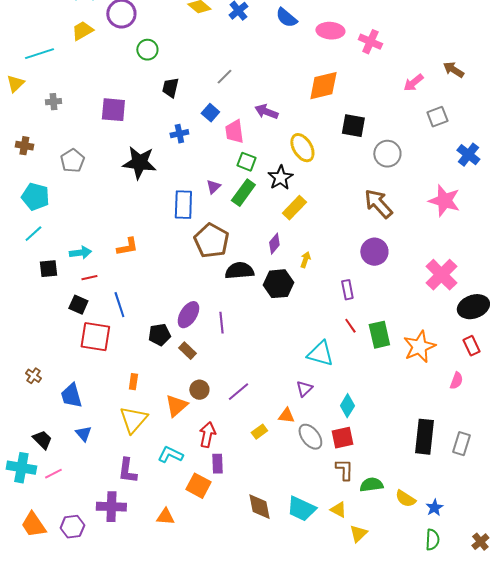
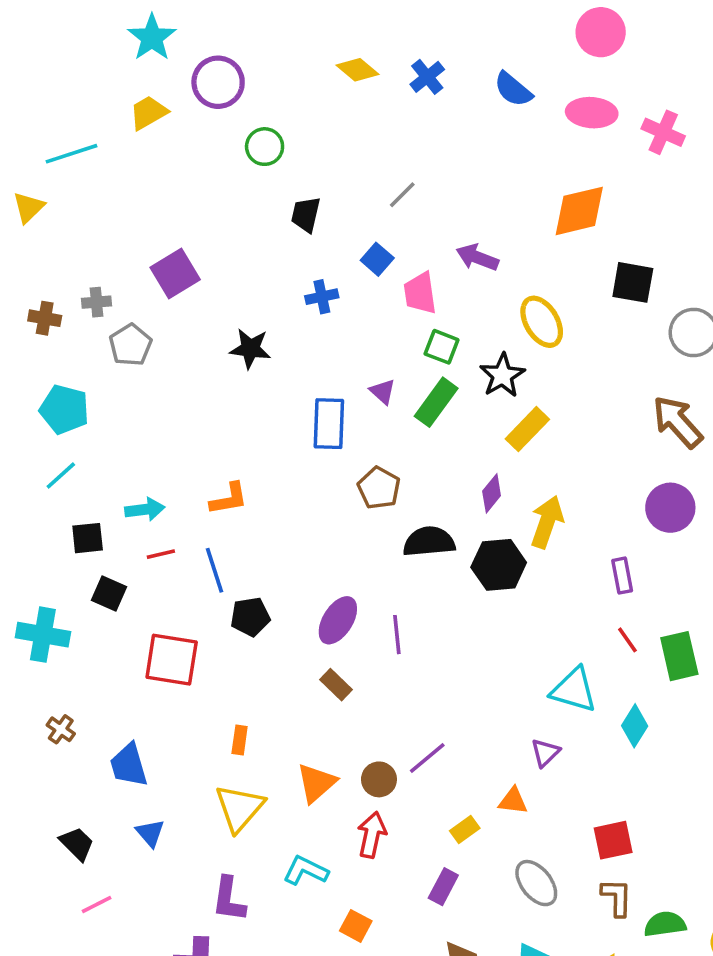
gray cross: (53, 102) -> (97, 302), moved
purple square: (113, 110) -> (175, 273), moved, turned -36
black star: (139, 163) -> (250, 349), size x0.7
purple triangle: (213, 187) -> (383, 391), turned -35
brown pentagon: (211, 241) -> (379, 488), size x0.7
yellow arrow: (305, 260) -> (547, 522), size x1.8
black square: (78, 305) -> (109, 593), moved
blue line: (119, 305) -> (215, 570), moved
black pentagon: (159, 335) -> (250, 617), moved
brown circle: (199, 390) -> (379, 779), moved
cyan diamond: (347, 406) -> (635, 726), moved
gray ellipse: (310, 437) -> (536, 883), moved
purple rectangle: (217, 464) -> (443, 887), moved, turned 30
cyan cross: (21, 468) -> (43, 635), moved
orange square: (198, 486) -> (356, 926), size x0.7

